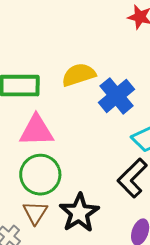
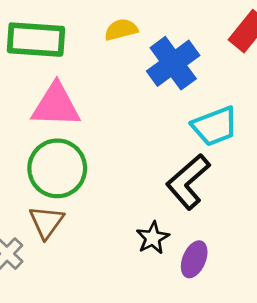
yellow semicircle: (79, 75) -> (121, 30), size x0.7
black star: (79, 213) -> (153, 238), moved, size x0.6

